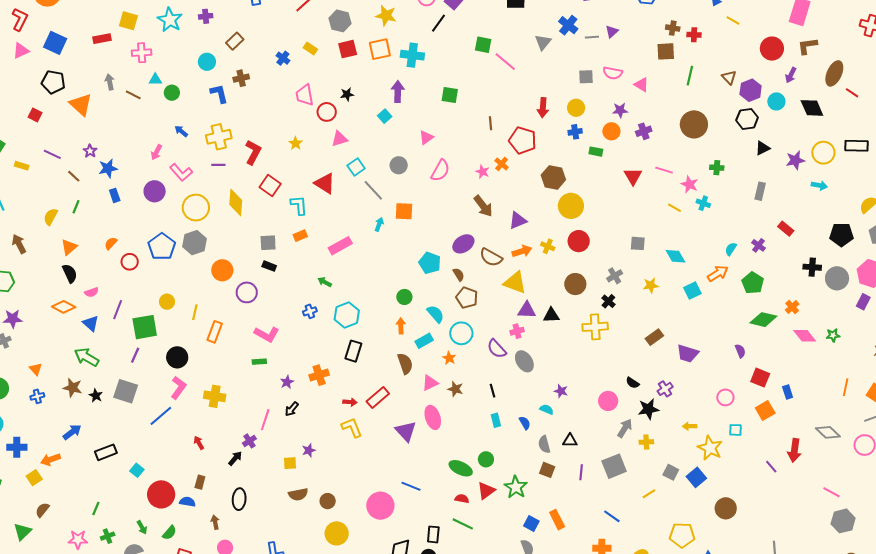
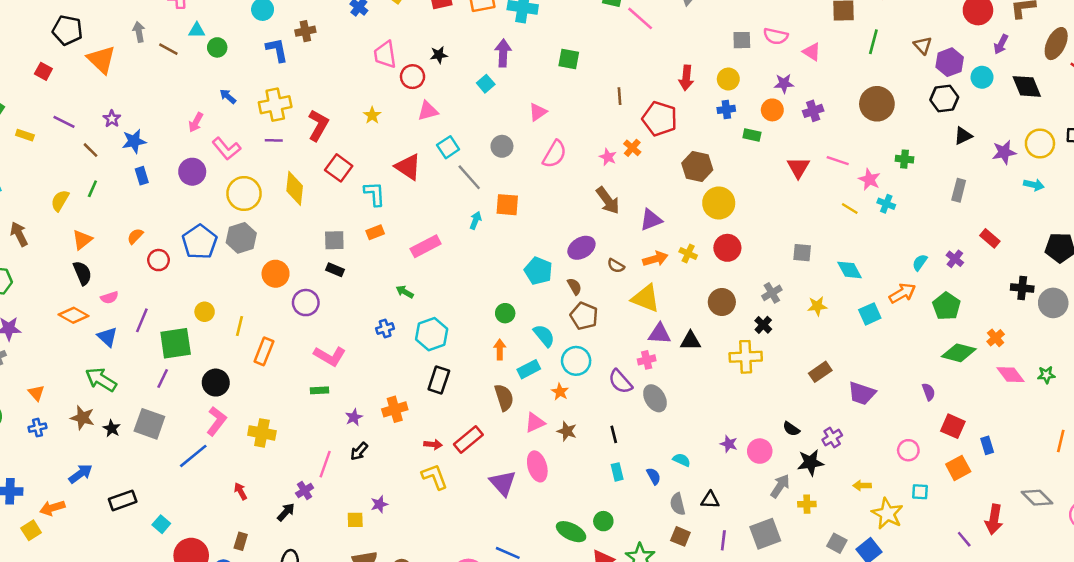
brown semicircle: (491, 257) -> (616, 266), size x0.6
purple star: (561, 391) -> (729, 444), moved

